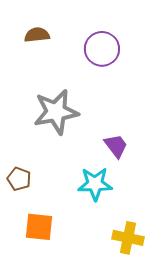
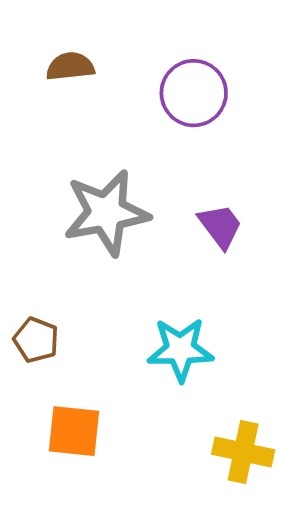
purple trapezoid: (116, 146) -> (220, 226), moved

